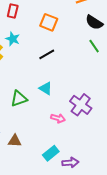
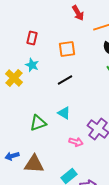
orange square: (49, 22) -> (67, 49), turned -30
brown triangle: (15, 141) -> (34, 164), size x1.5

